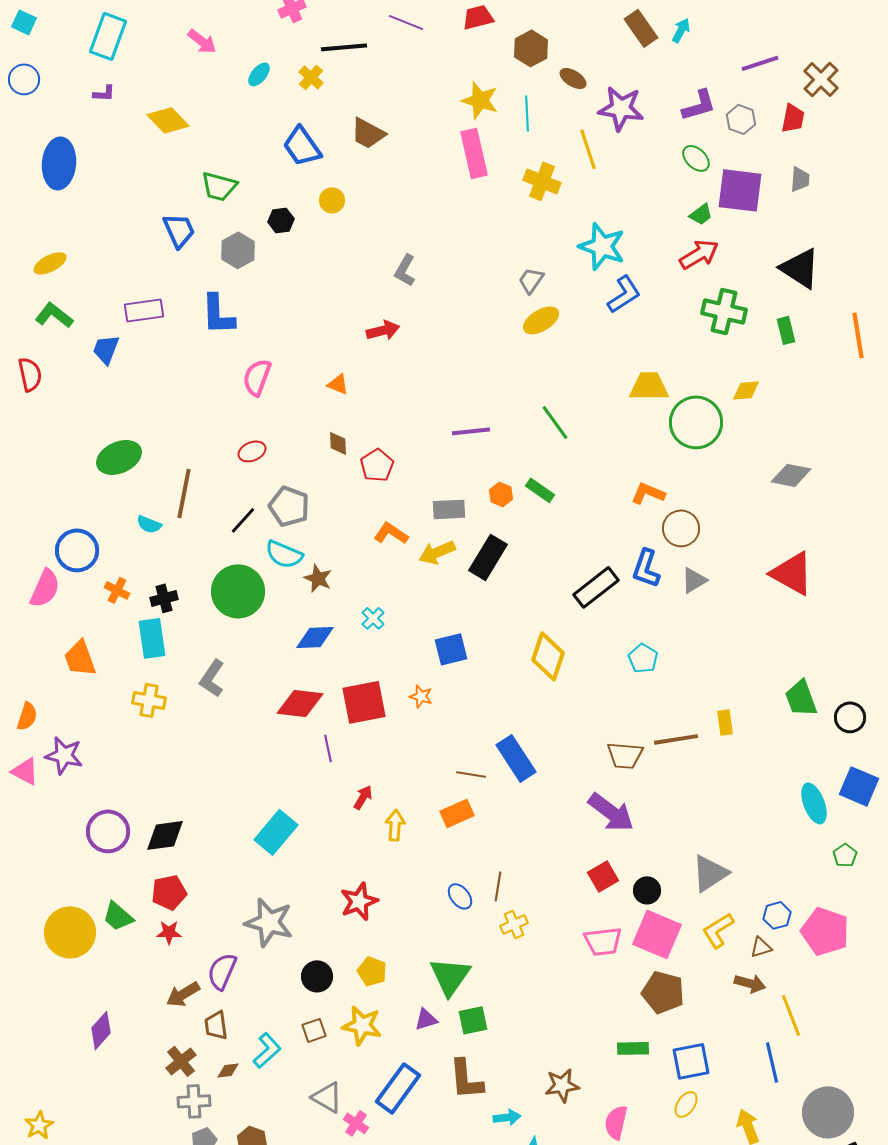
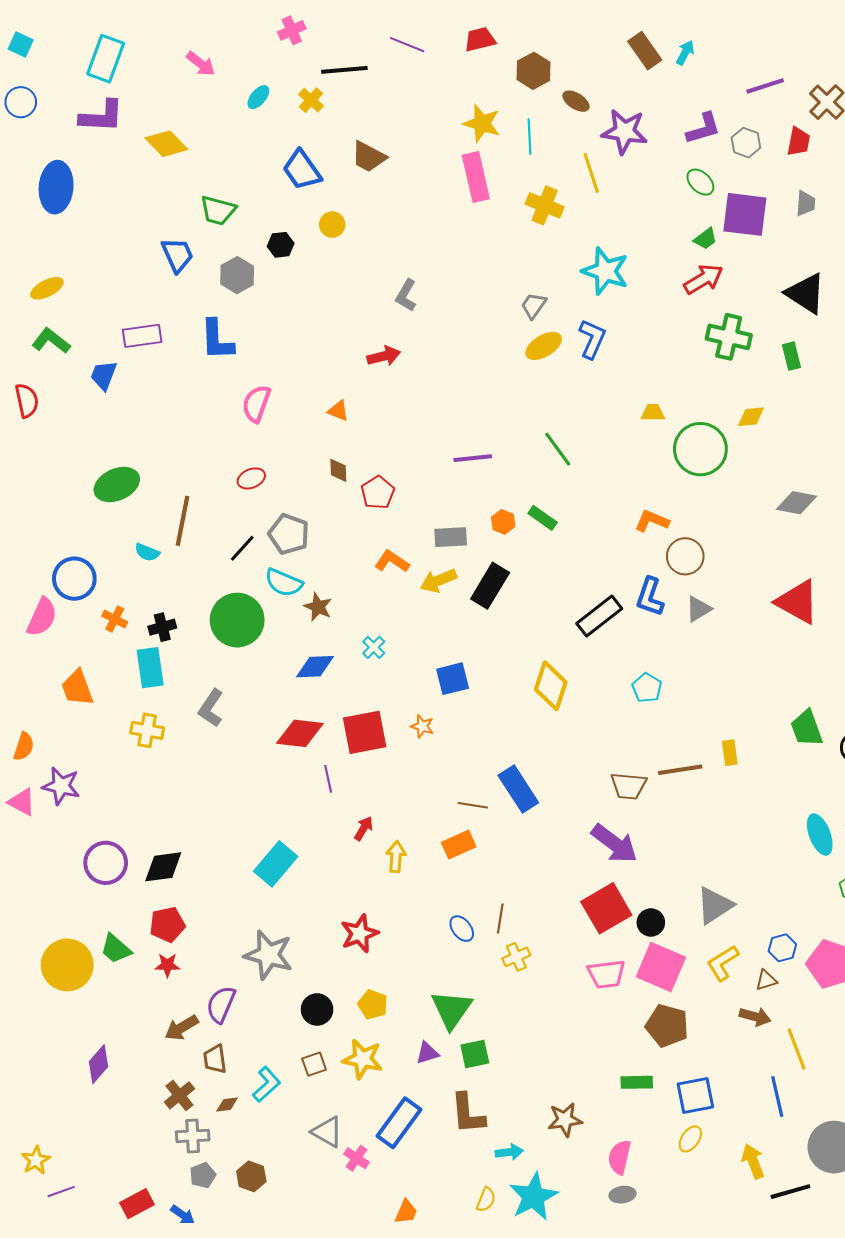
purple L-shape: (104, 93) -> (102, 116), size x2.0
blue L-shape: (624, 294) -> (592, 339), moved, turned -33
yellow trapezoid: (649, 386) -> (653, 413), size x0.6
red square: (603, 876) -> (606, 908), size x1.6

